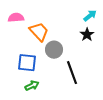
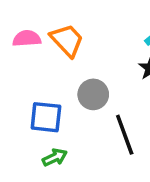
orange trapezoid: (39, 32) -> (67, 40), moved

